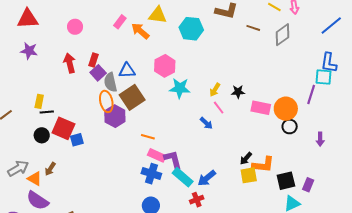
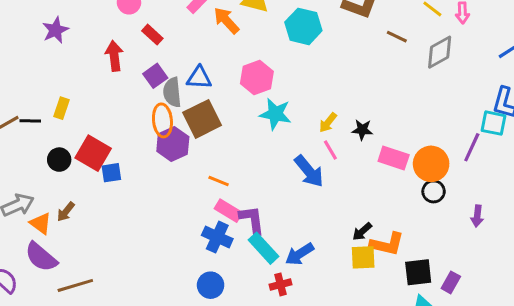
purple star: (29, 51) -> (55, 30), turned 30
red rectangle: (93, 60) -> (152, 35), moved, turned -72
black line: (47, 112) -> (30, 121), moved
blue arrow: (206, 123) -> (309, 171), size x1.6

